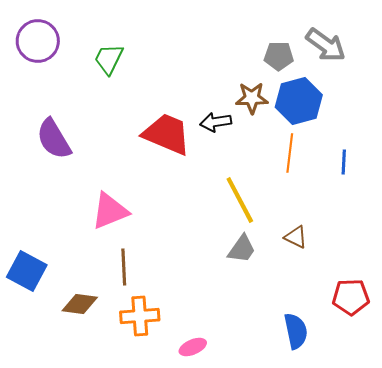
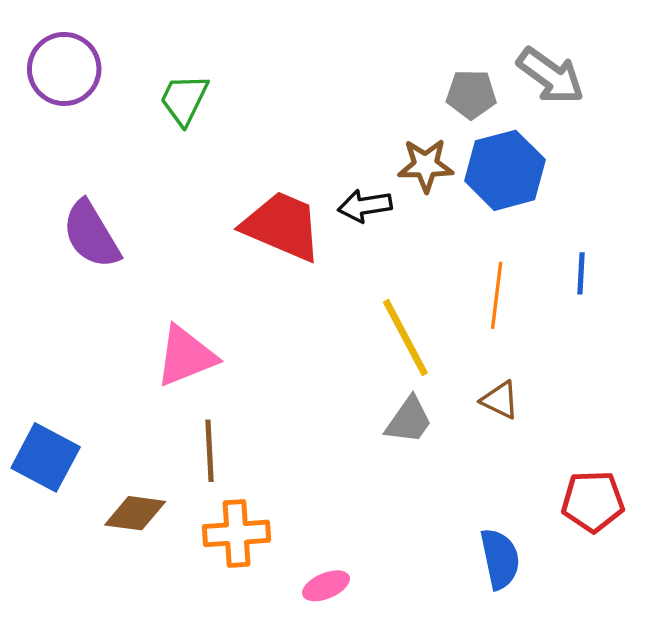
orange line: (290, 153) -> (497, 295), moved

